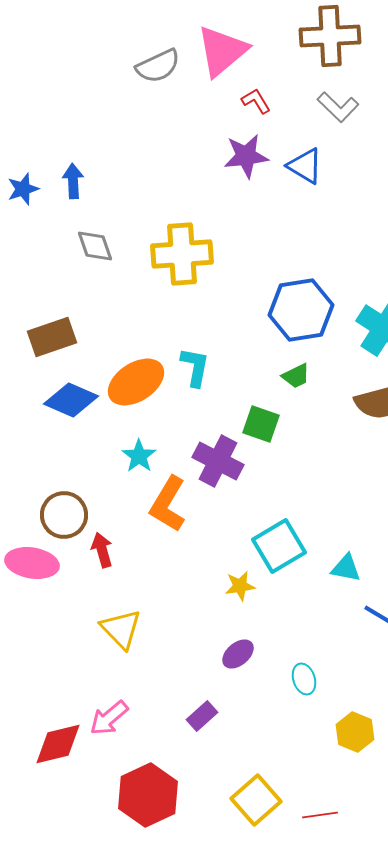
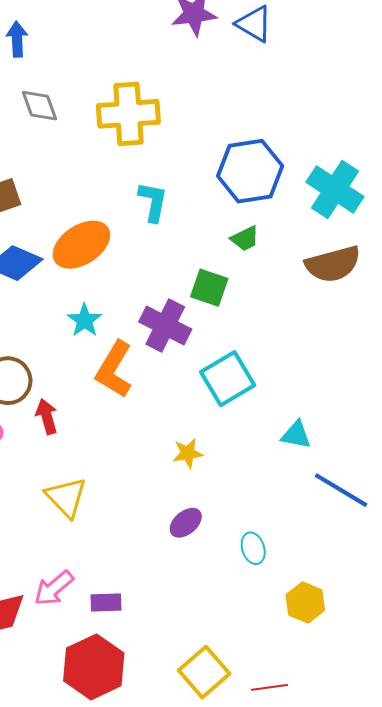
cyan L-shape: (195, 367) -> (153, 202), moved
cyan square: (279, 546) -> (228, 379), moved
purple rectangle: (202, 716) -> (106, 602), moved, turned 40

